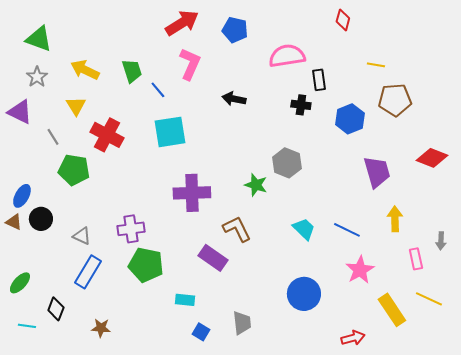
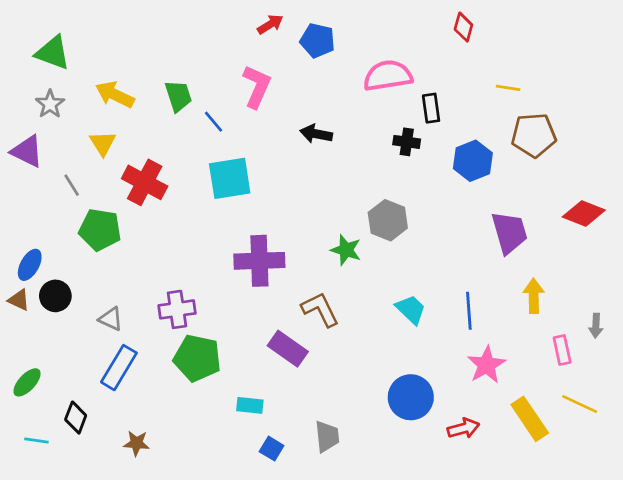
red arrow: (182, 23) -> (270, 24), moved, size x0.6
blue line: (347, 230) -> (469, 311), turned 60
red arrow: (353, 338) -> (463, 428), moved

